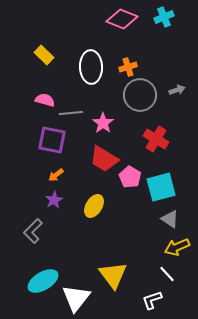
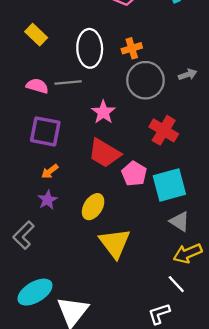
gray line: (71, 113) -> (68, 83), moved
yellow triangle: (113, 275) -> (115, 243), moved

